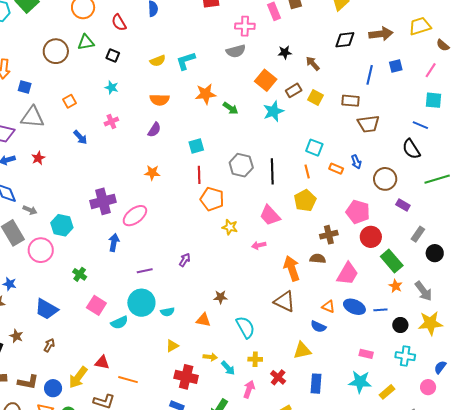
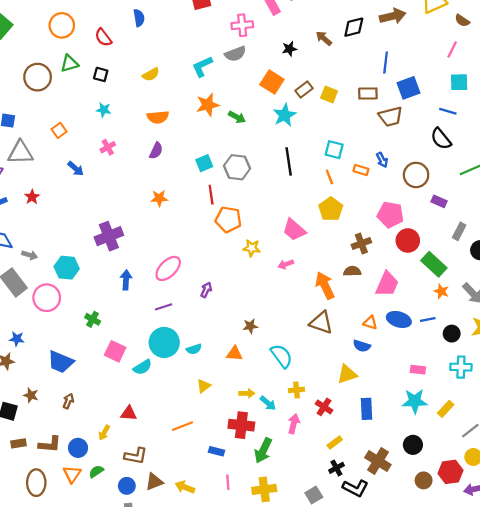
cyan L-shape: (186, 61) -> (202, 66), moved
brown arrow: (313, 64) -> (324, 38), moved
blue square: (396, 66) -> (409, 88), moved, size x1.5
gray hexagon: (241, 165) -> (237, 167), moved
black line: (272, 171) -> (289, 161), moved
pink ellipse: (135, 216) -> (168, 268), moved
yellow arrow: (78, 377) -> (104, 433), size x0.6
red cross: (186, 377) -> (241, 425), moved
orange line: (128, 380) -> (182, 426), moved, turned -30

